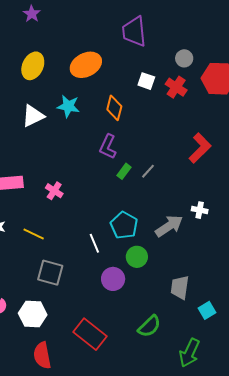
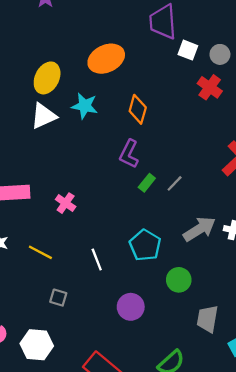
yellow ellipse: (33, 66) -> (47, 78), moved
white square: (146, 81) -> (188, 50), moved
gray arrow: (169, 226) -> (199, 229), moved
white line: (94, 243) -> (97, 259), moved
green circle: (137, 257) -> (179, 280), moved
gray square: (50, 273) -> (58, 298), size x0.6

